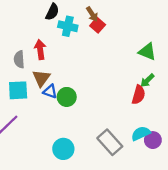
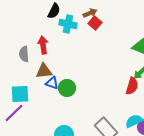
brown arrow: (92, 14) -> (90, 13), turned -80
brown triangle: (41, 78) -> (44, 71), turned 48
cyan square: (18, 90) -> (20, 94), moved

